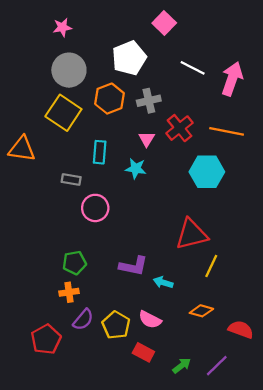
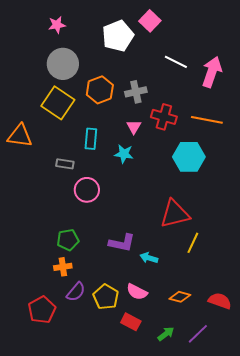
white pentagon: (129, 58) -> (118, 36), moved
red cross: (180, 128) -> (164, 117), turned -35
orange diamond: (201, 311) -> (180, 297), moved

